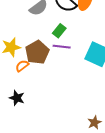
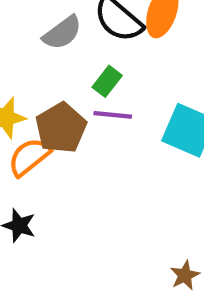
orange semicircle: (22, 66) -> (29, 157), size x1.5

